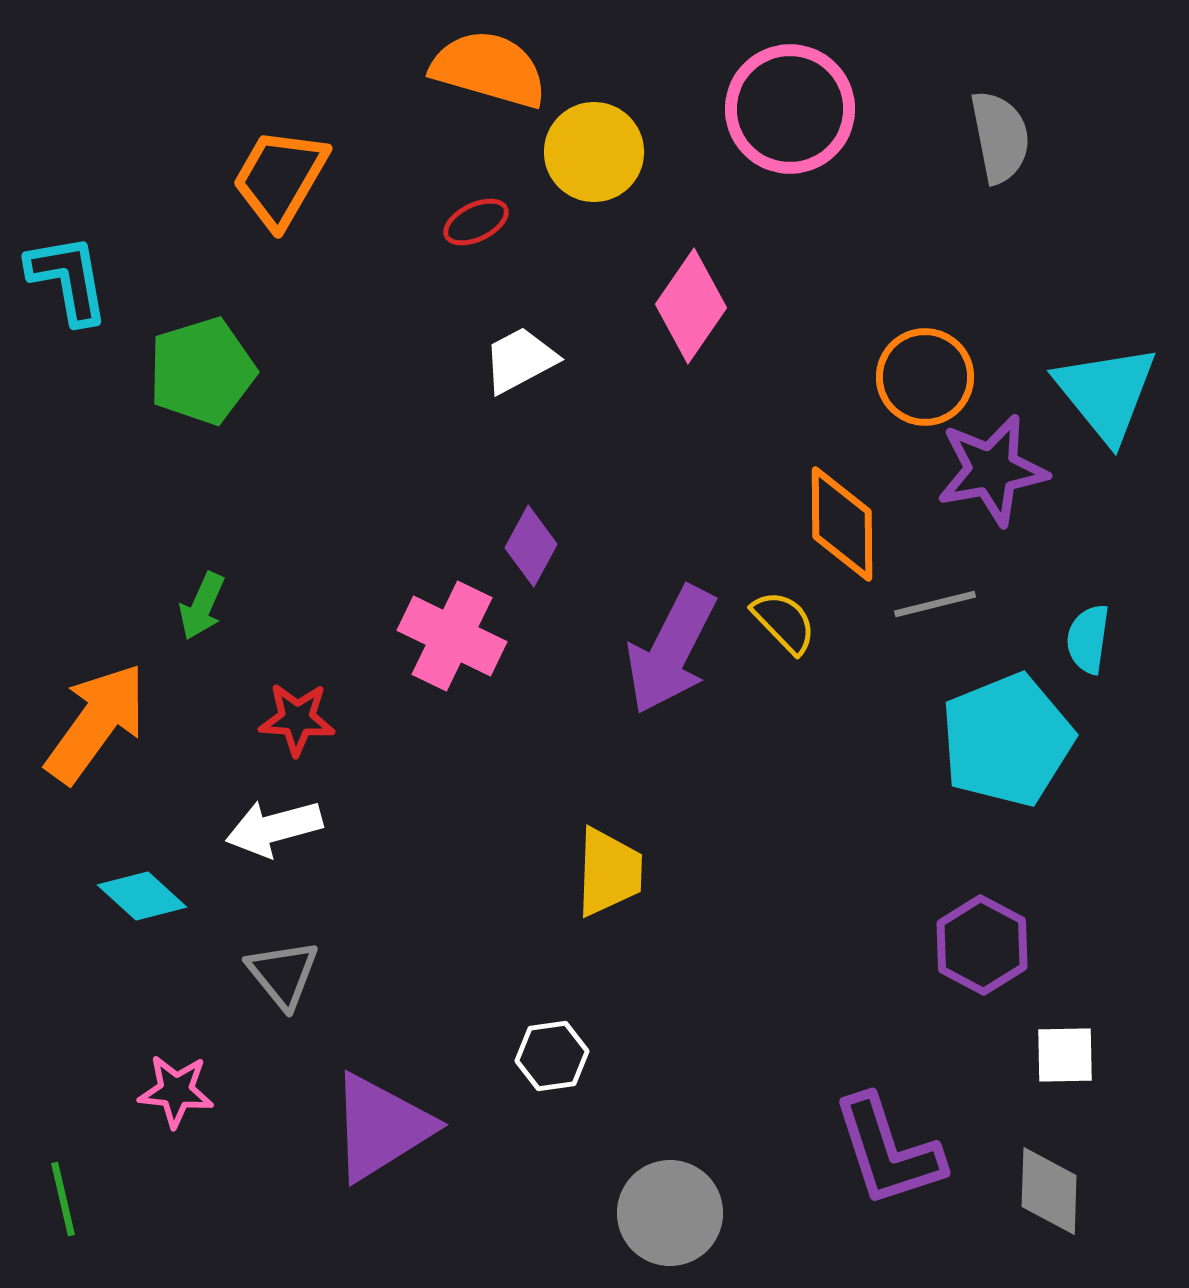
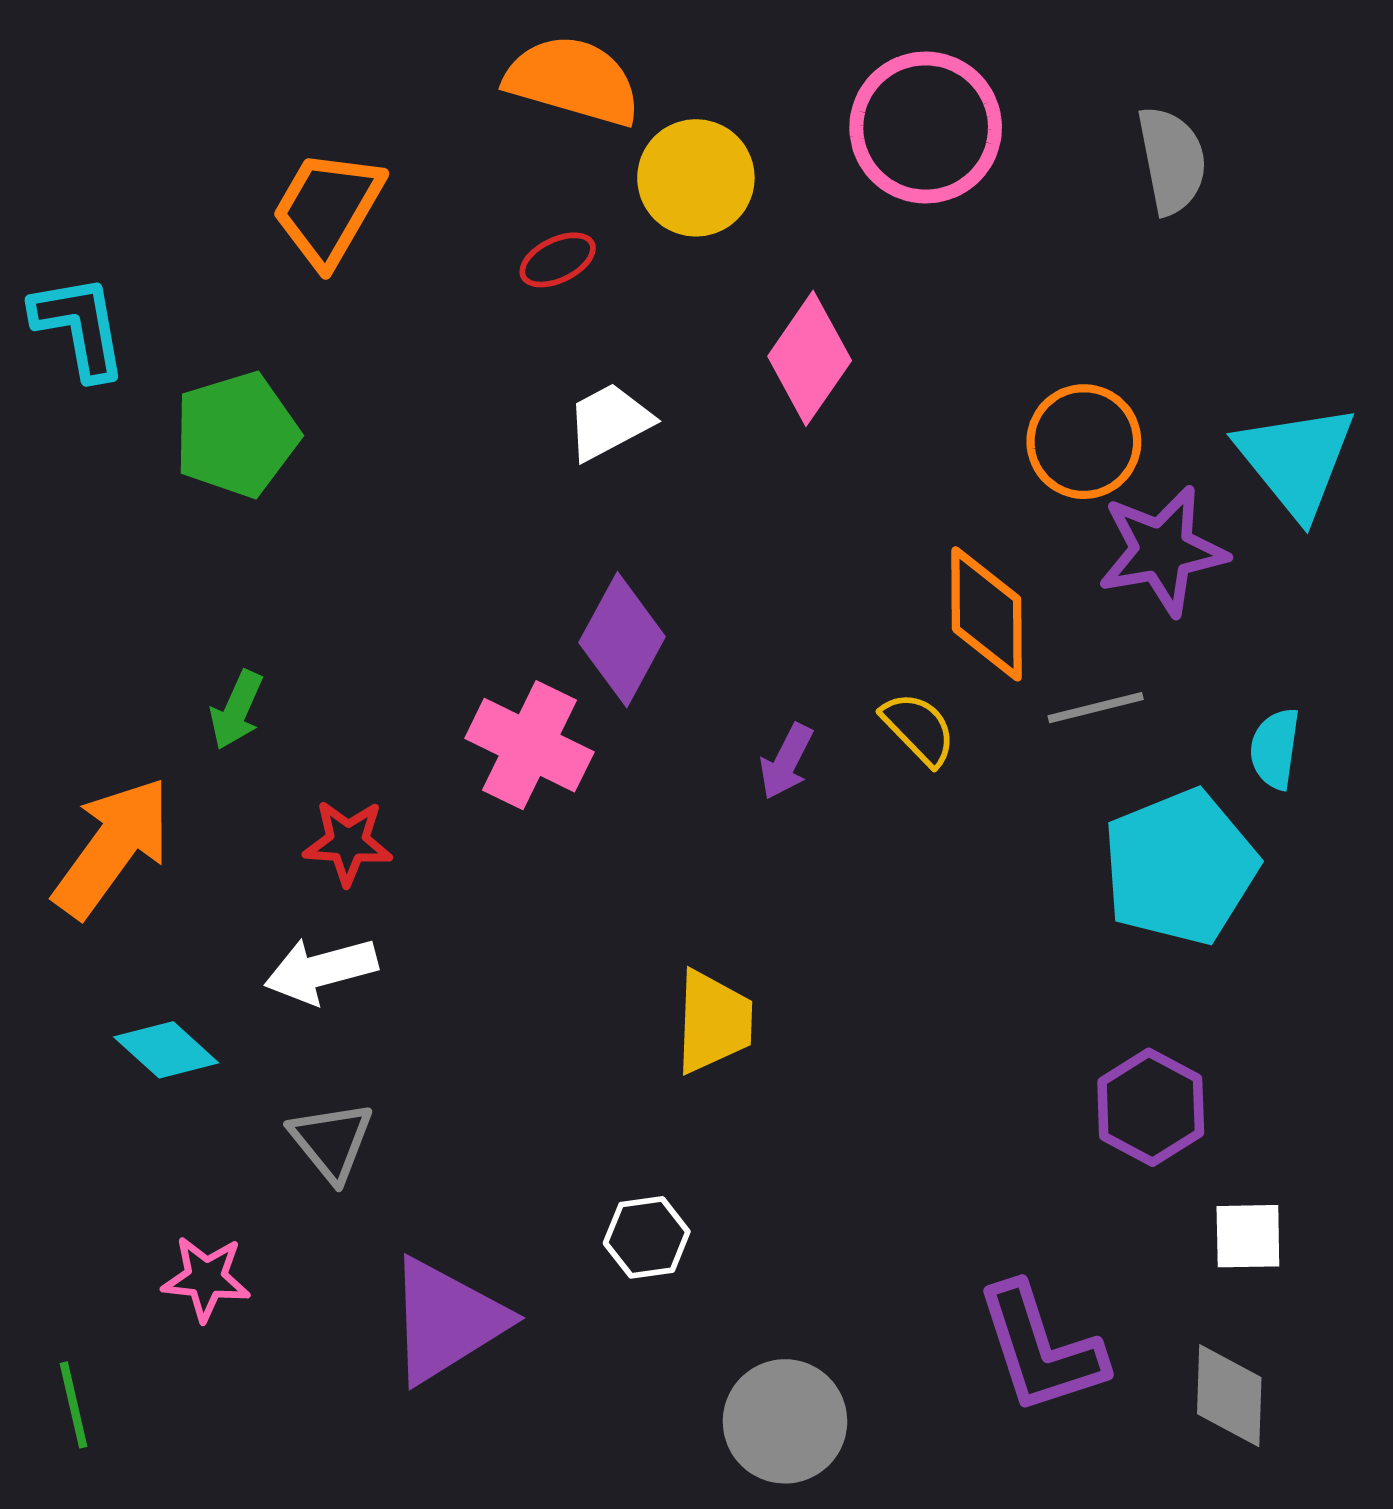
purple diamond: (531, 546) -> (622, 640), size x1.4
purple arrow: (671, 650) -> (786, 762), size x0.5

